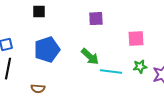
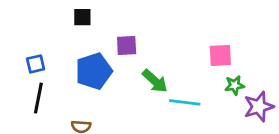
purple square: (96, 19) -> (127, 45), moved
green star: (140, 67) -> (235, 85), moved

